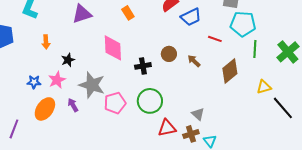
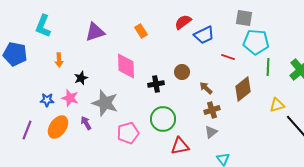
brown arrow: (194, 61) -> (206, 88), moved
pink star: (57, 80) -> (70, 98), turned -30
pink pentagon: (115, 103) -> (128, 133), moved
gray triangle: (198, 114) -> (211, 132), turned 40
purple line: (14, 129) -> (27, 130), moved
brown cross: (191, 134) -> (212, 110), moved

